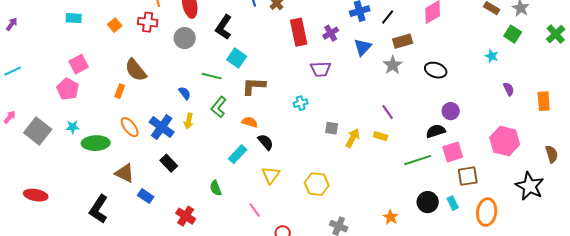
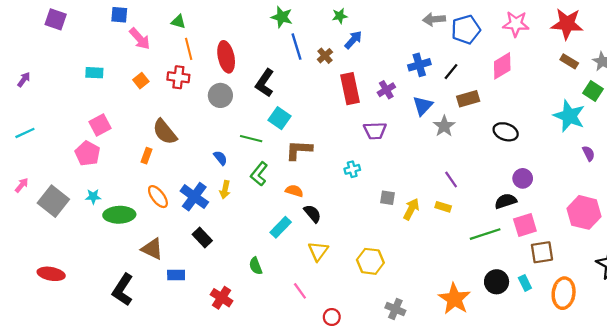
cyan star: (492, 56) -> (569, 116), size x2.0
gray star: (393, 65) -> (444, 126), moved
blue rectangle: (146, 196) -> (176, 275), turned -35
orange star: (391, 217) -> (454, 299), size x1.8

